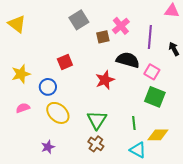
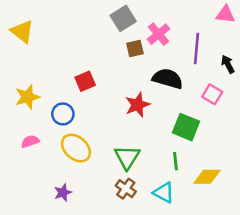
gray square: (79, 20) -> (123, 18), moved
pink square: (152, 72) -> (212, 94), moved
green square: (155, 97) -> (186, 127), moved
cyan triangle: (138, 150) -> (164, 193), moved

